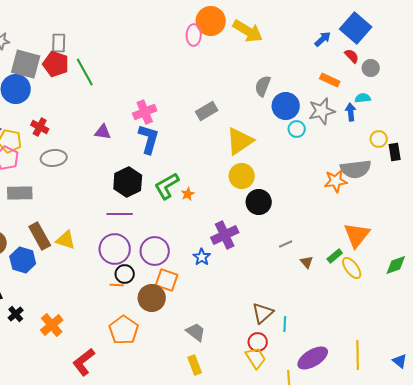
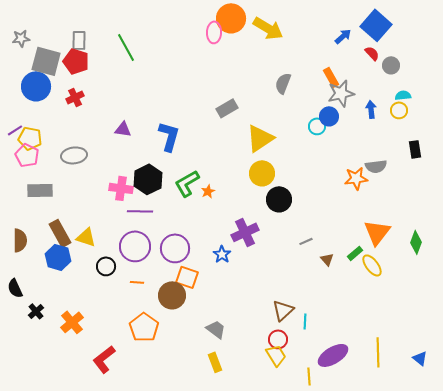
green line: (85, 72) -> (126, 47), moved
orange rectangle: (330, 80) -> (331, 77), moved, turned 36
cyan semicircle: (363, 98) -> (403, 95), moved
blue circle: (286, 106) -> (329, 116), moved, size x0.7
gray star: (322, 111) -> (341, 93), moved
pink cross: (145, 112) -> (121, 188), moved, turned 30
red cross: (40, 127) -> (75, 97), moved, turned 36
yellow circle: (379, 139) -> (399, 110), moved
gray semicircle: (356, 169) -> (376, 166), size x0.7
blue hexagon: (23, 260) -> (58, 257), moved
green diamond: (396, 265) -> (416, 242), moved, turned -50
black circle: (125, 274) -> (106, 266), moved

